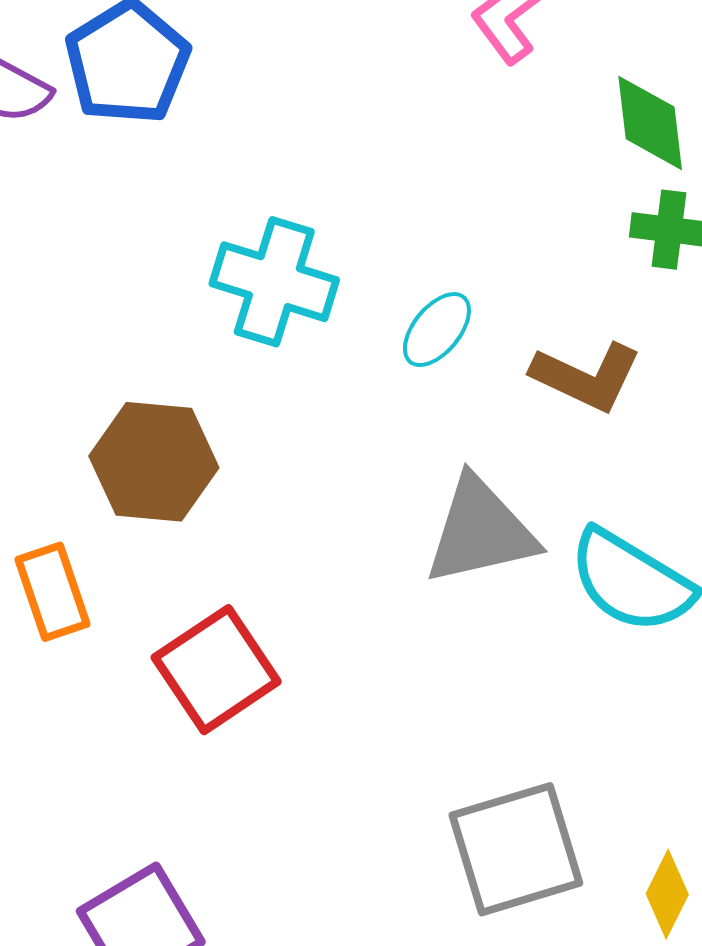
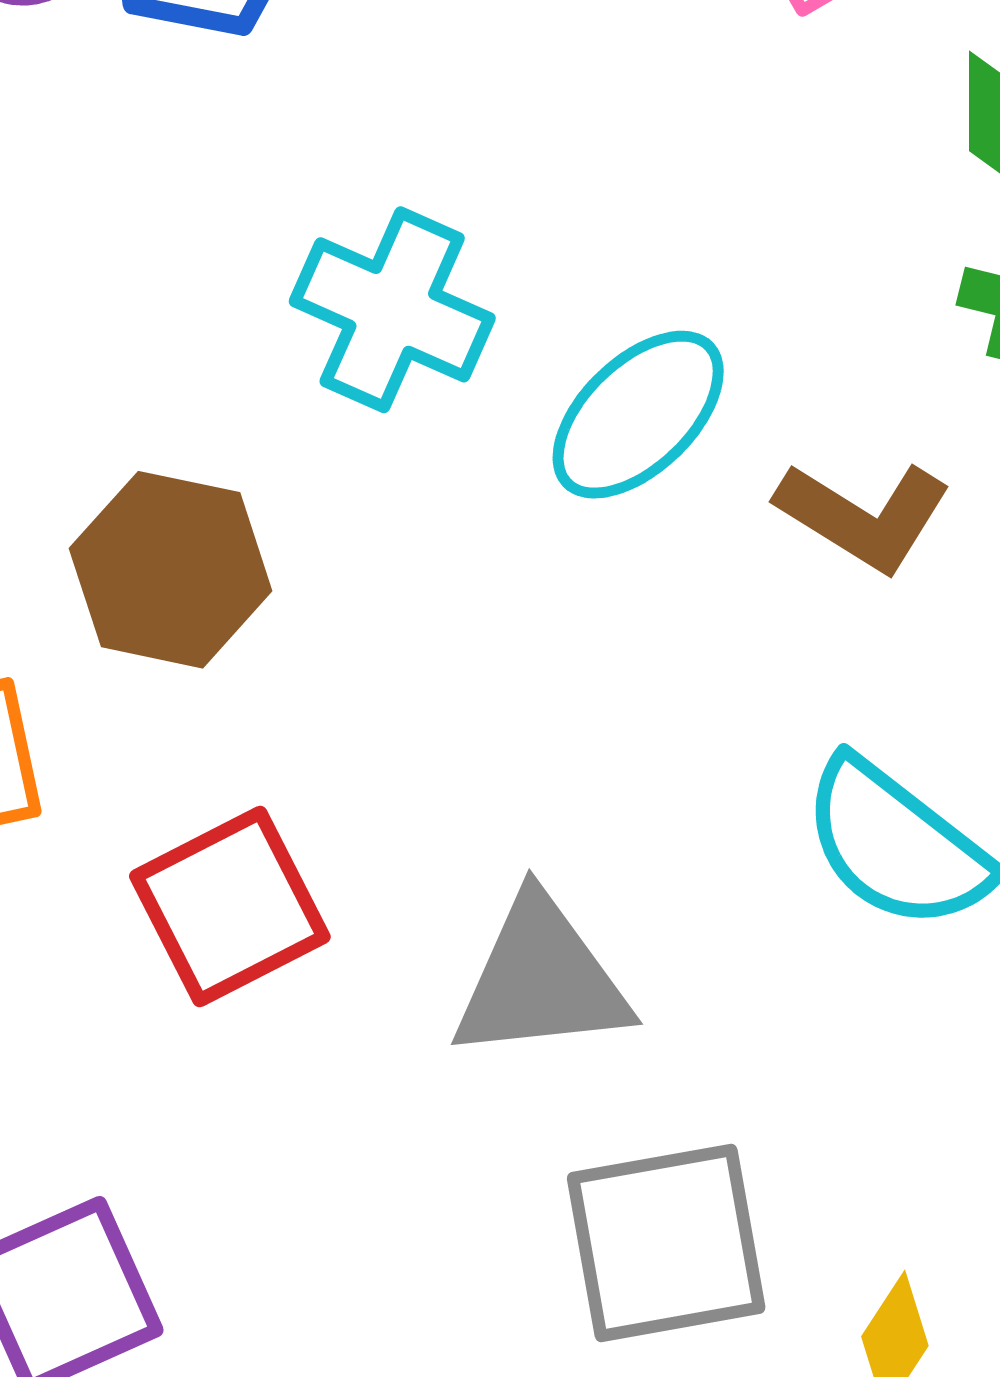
cyan ellipse: (437, 330) -> (638, 415), size x1.5
gray triangle: (481, 531) -> (541, 979), moved

